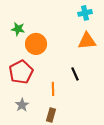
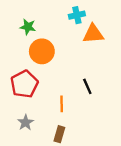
cyan cross: (85, 13) -> (77, 15), moved
green star: (18, 29) -> (28, 27), moved
orange triangle: (87, 41) -> (93, 34), moved

